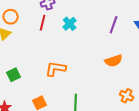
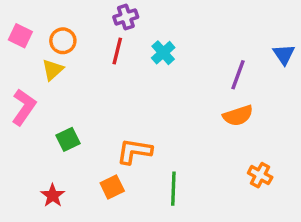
purple line: (114, 25) -> (238, 75), moved
orange L-shape: (56, 69) -> (134, 151), moved

